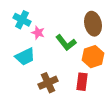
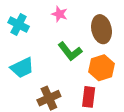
pink star: (38, 33) -> (59, 14), moved

